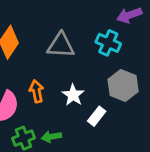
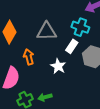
orange arrow: (37, 91) -> (29, 57), moved
white rectangle: (97, 116) -> (72, 46), moved

